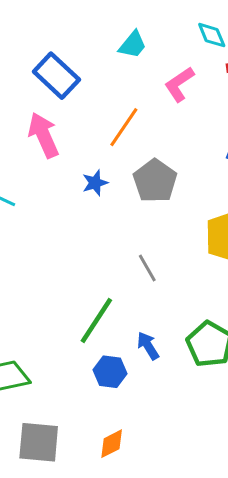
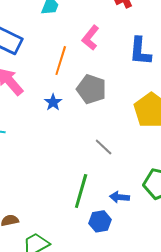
pink L-shape: (179, 84) -> (90, 38), moved
blue arrow: (148, 346) -> (119, 197), turned -36

